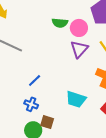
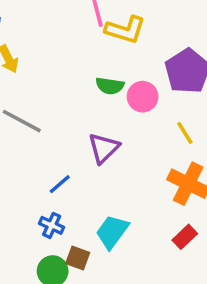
purple triangle: (79, 49) -> (104, 148), moved
cyan trapezoid: (76, 99) -> (112, 232), moved, turned 105

